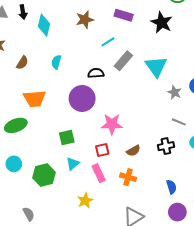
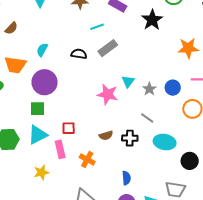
cyan semicircle: (56, 62) -> (42, 50), moved
cyan triangle: (156, 67) -> (128, 82), moved, size x0.6
purple circle: (82, 98) -> (45, 82), moved
pink star: (112, 124) -> (108, 94), moved
brown semicircle: (133, 151) -> (106, 135), moved
cyan triangle: (73, 164) -> (38, 135), size x1.5

